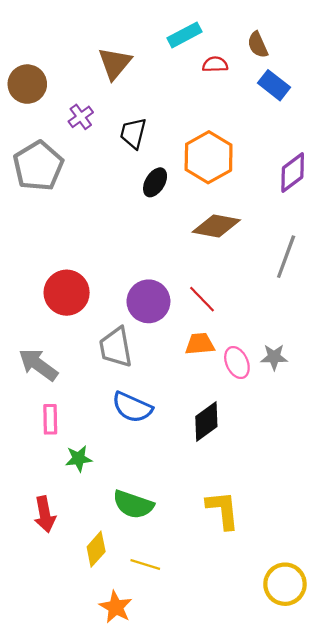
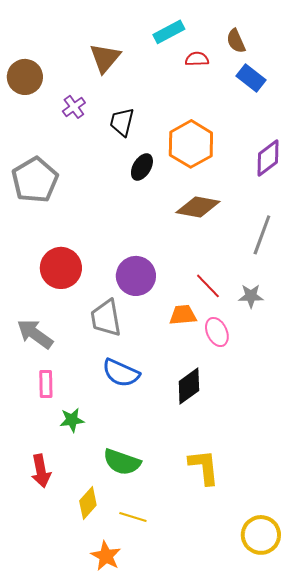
gray pentagon: (38, 166) -> (35, 180), moved
red line: (202, 299) -> (208, 286), moved
gray star: (274, 357) -> (251, 296), moved

